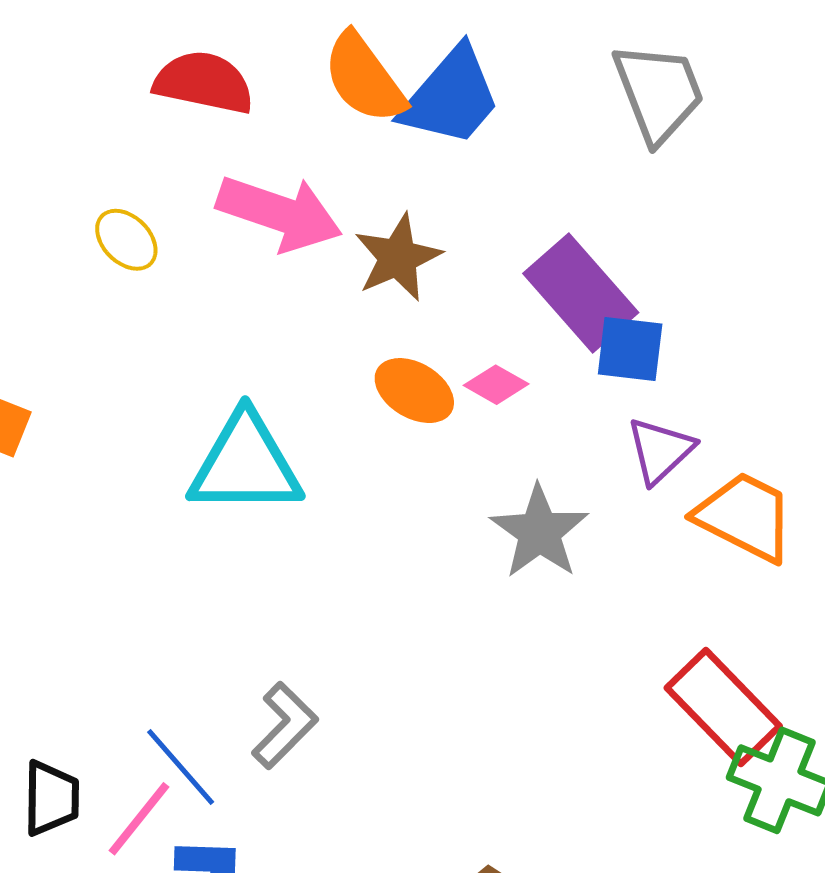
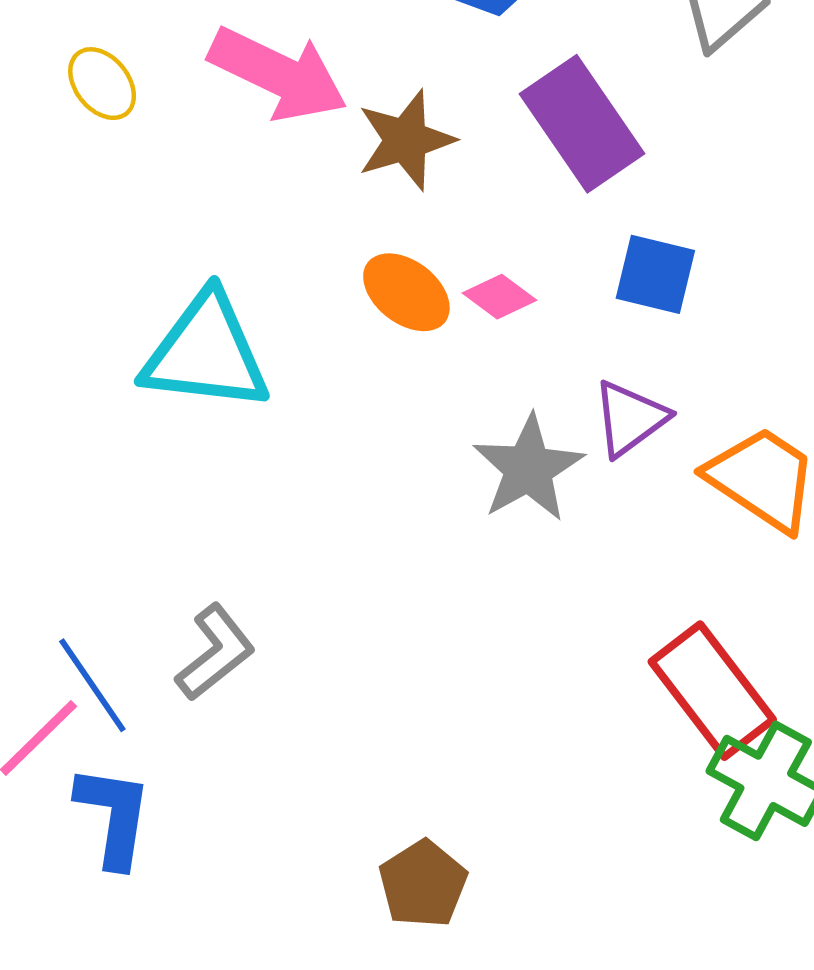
purple rectangle: (581, 293) -> (582, 124), moved
purple triangle: (660, 450) -> (630, 418), moved

